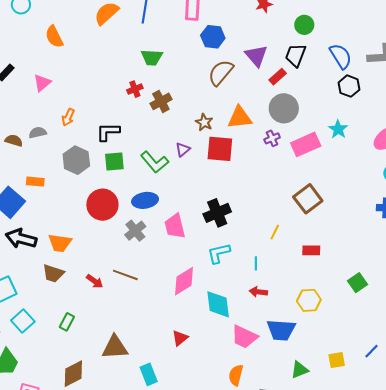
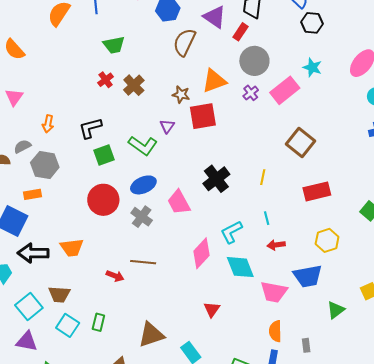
gray hexagon: (76, 160) -> (45, 165), moved
yellow line: (275, 232) -> (263, 177), moved
red rectangle: (311, 250) -> (317, 191), size x1.5
cyan L-shape: (219, 253) -> (231, 232), moved
brown trapezoid: (53, 274) -> (59, 294), moved
cyan square: (23, 321) -> (68, 325), moved

